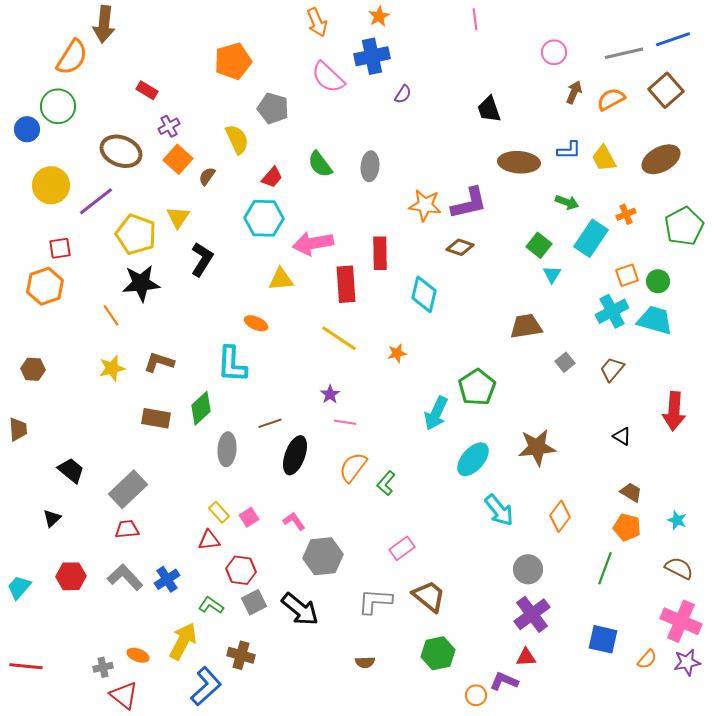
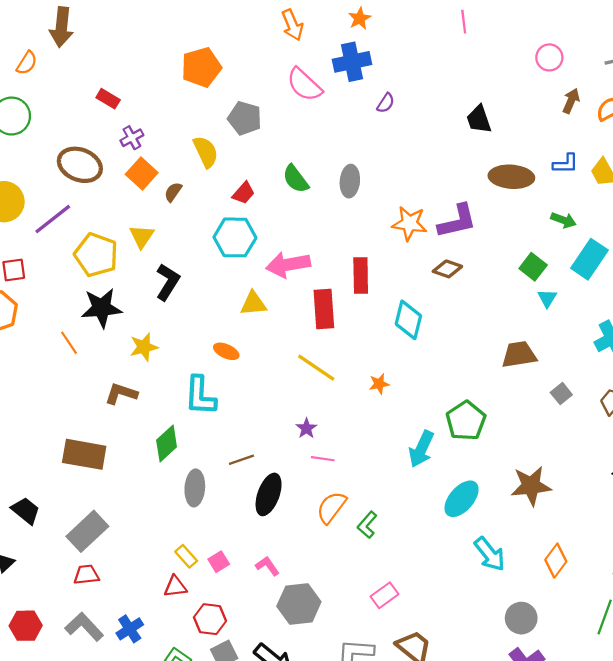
orange semicircle: (72, 57) -> (27, 63), size x0.6
yellow star: (112, 368) -> (144, 347), moved
brown rectangle: (156, 418) -> (84, 454), moved, size x1.4

